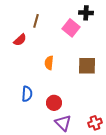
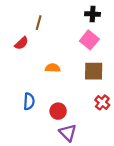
pink square: (71, 28) -> (89, 40), moved
orange semicircle: (49, 63) -> (53, 68), turned 88
red cross: (95, 123) -> (102, 102), moved, turned -32

